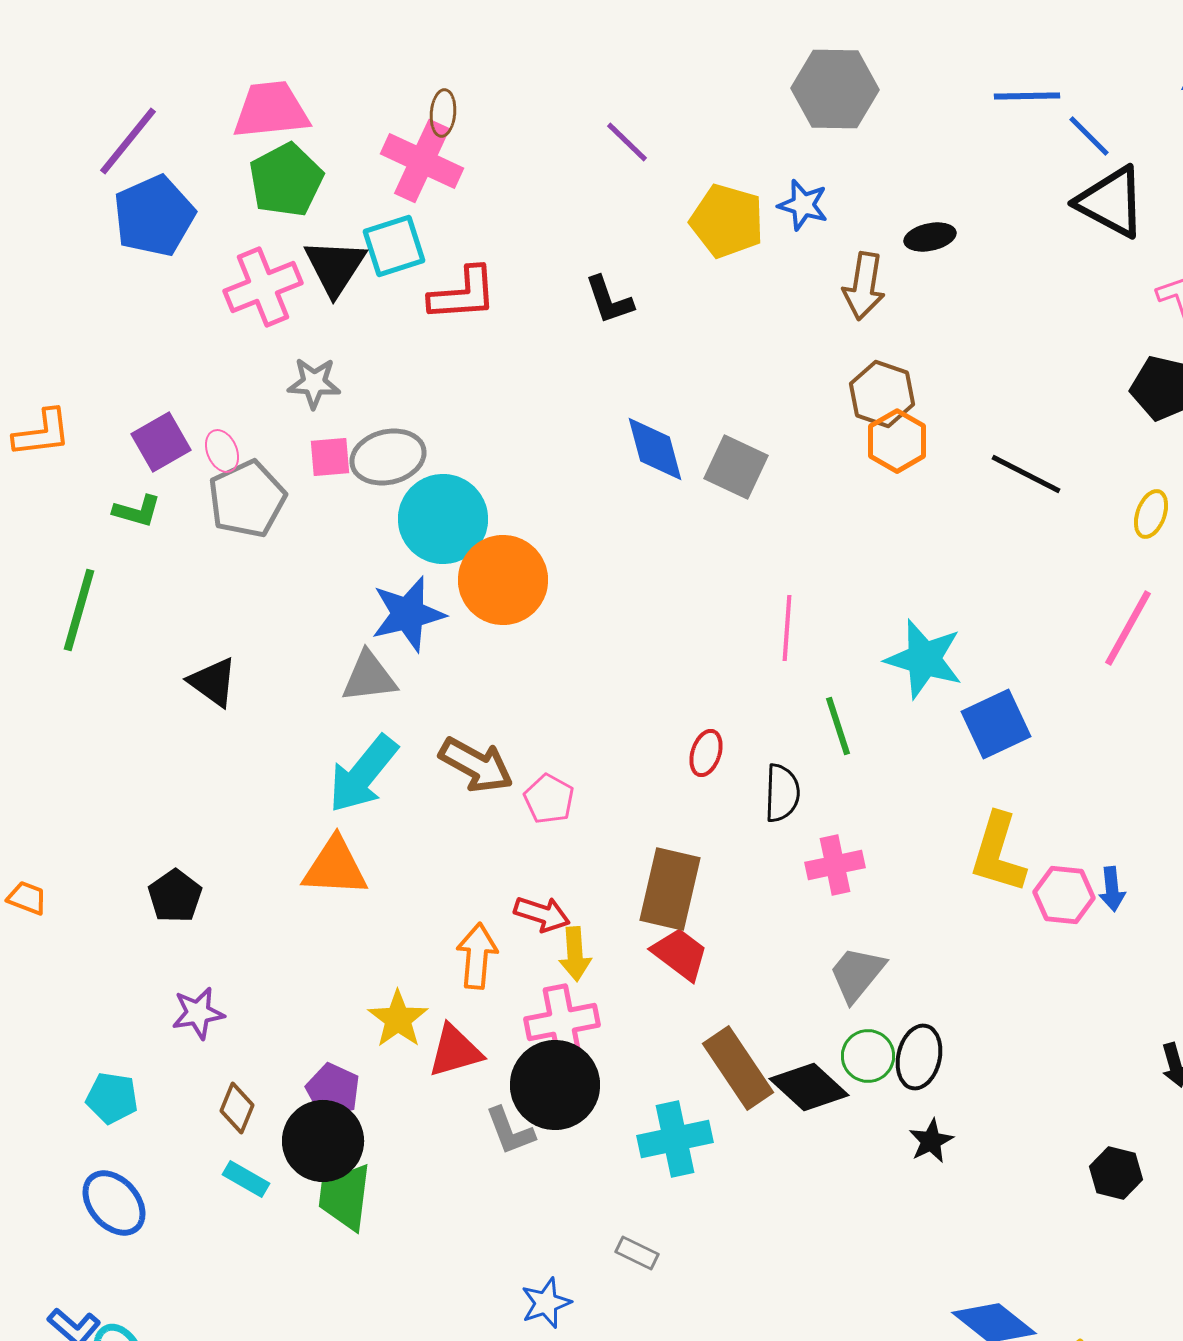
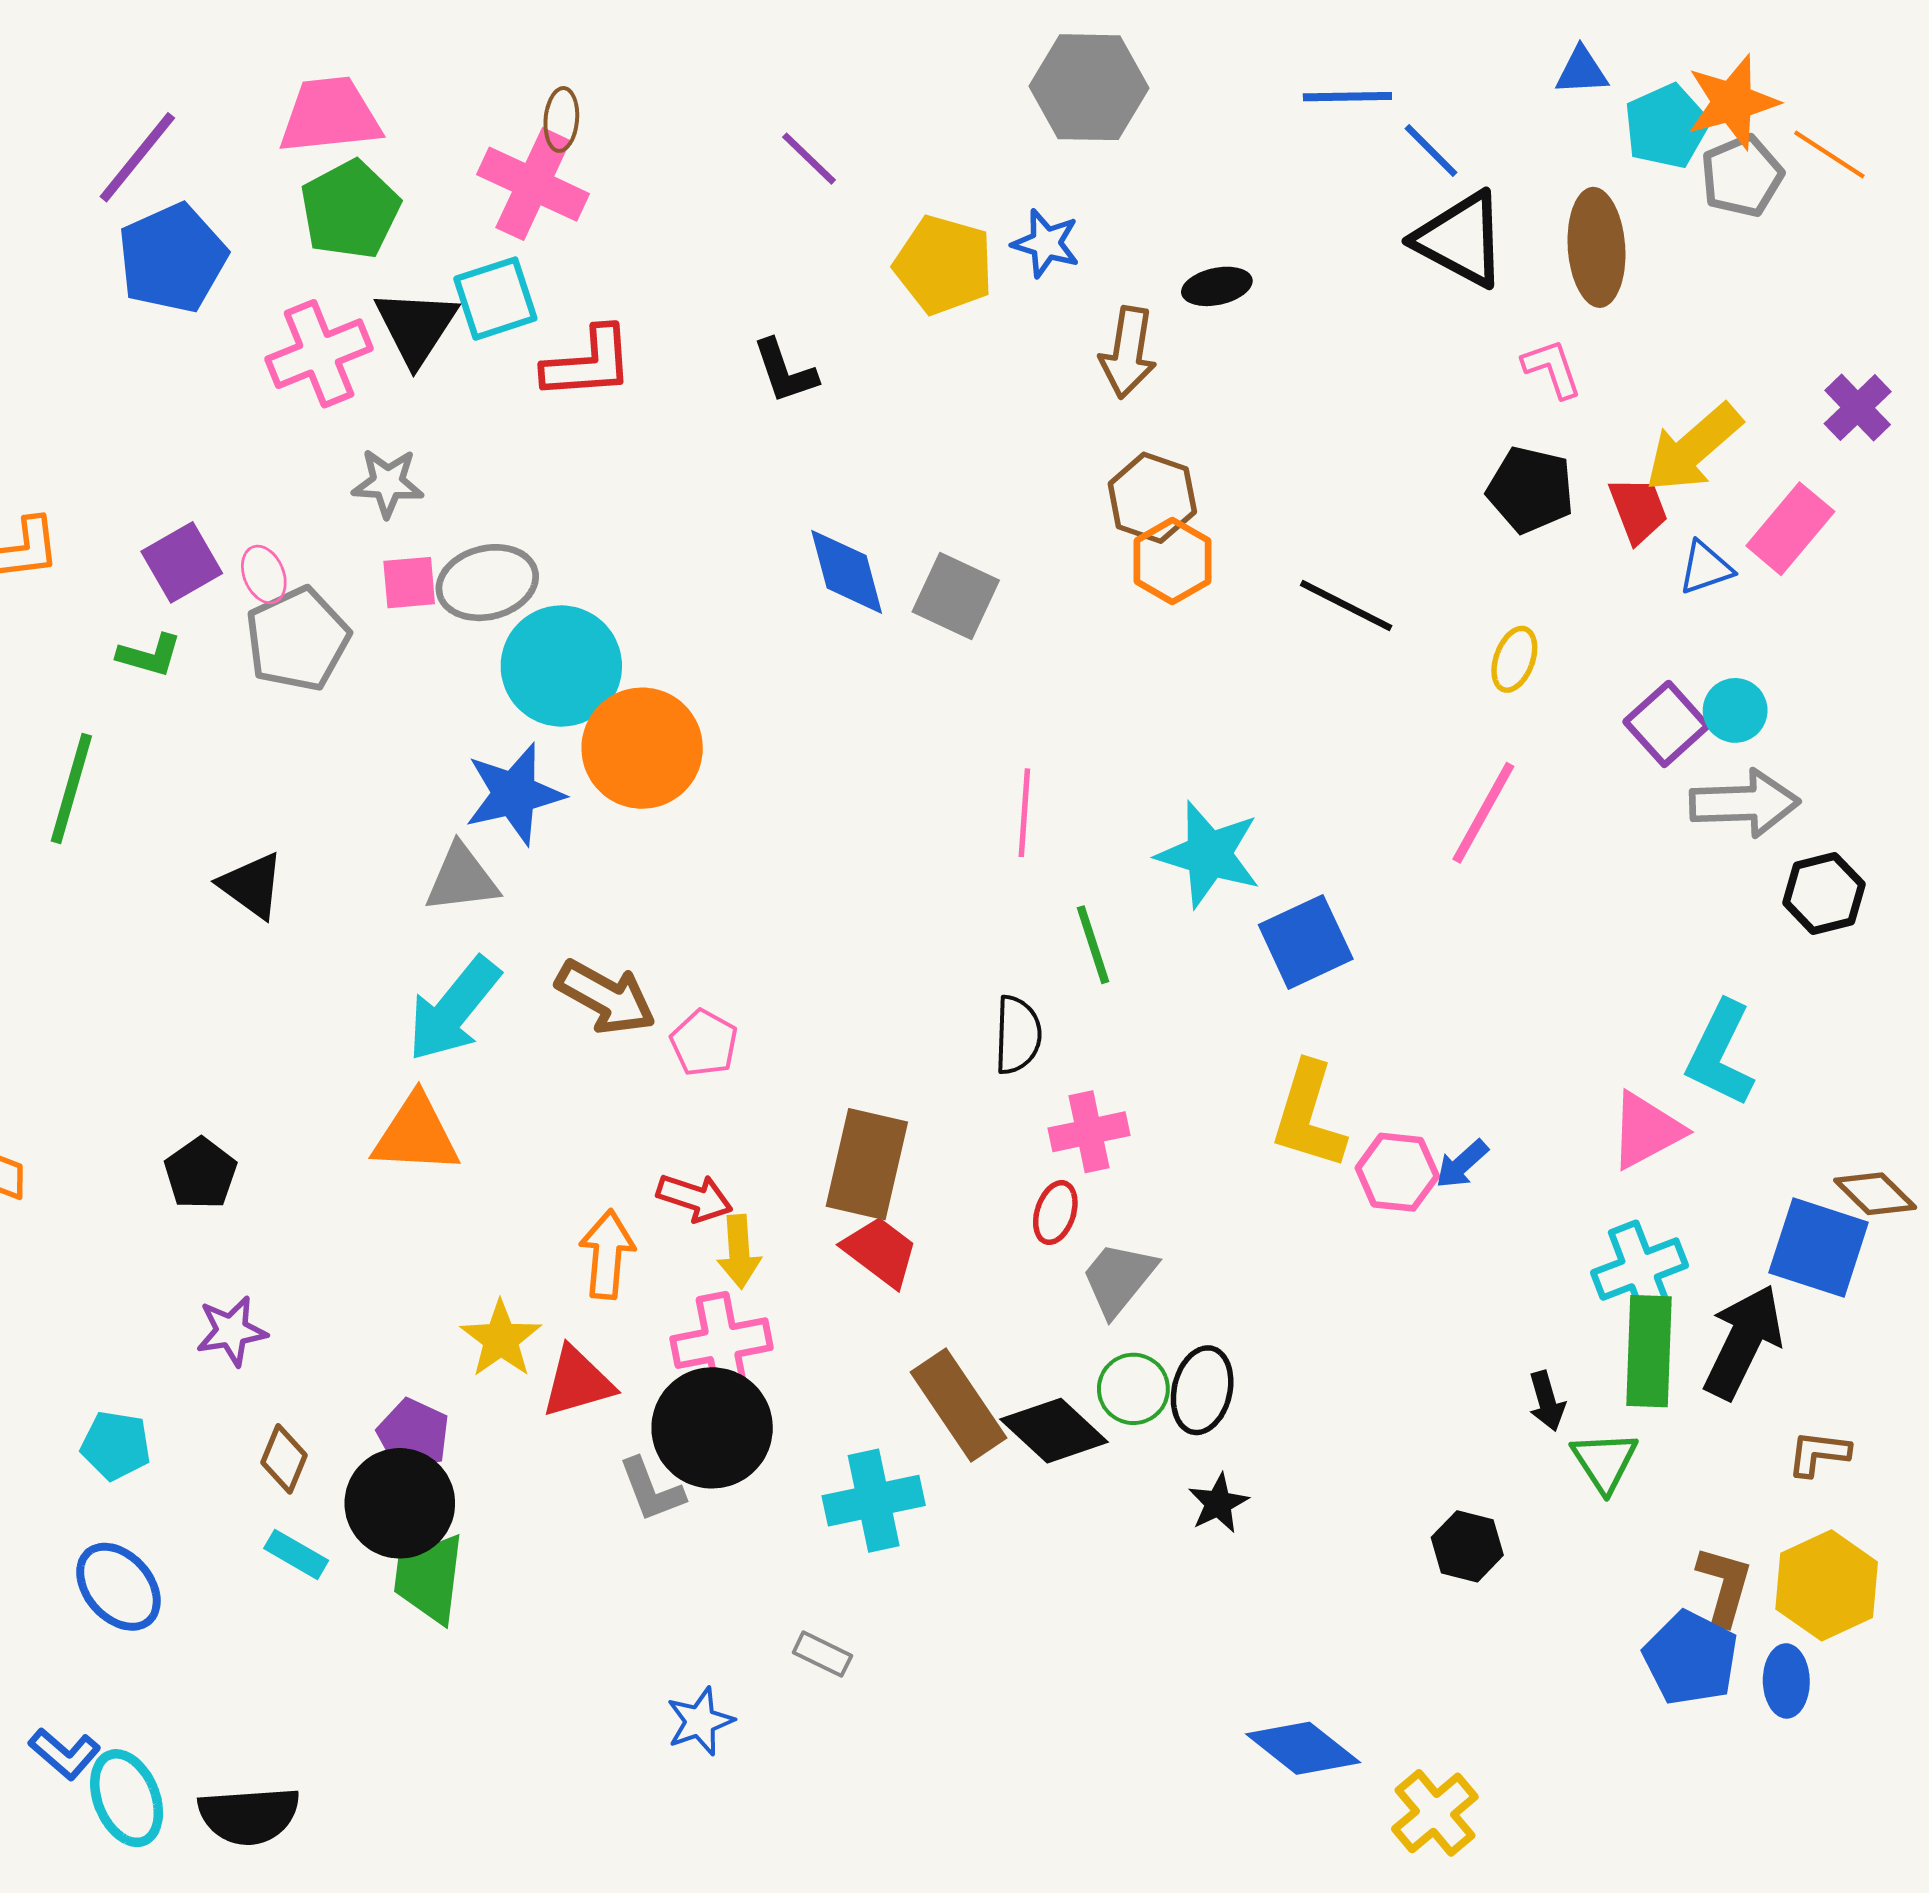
red ellipse: (706, 753) -> (1055, 1213), moved
blue arrow: (1112, 889) -> (1462, 1164), turned 54

